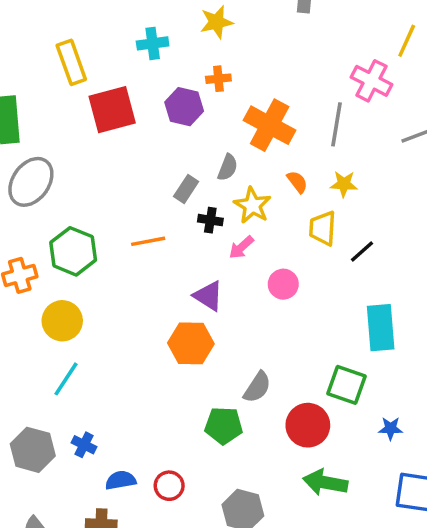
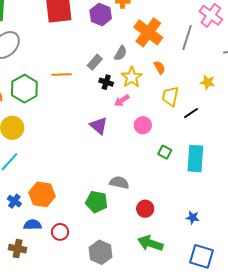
yellow star: (344, 184) -> (208, 82), moved
orange line: (148, 241) -> (62, 75), moved
orange hexagon: (191, 343) -> (42, 194), moved
green square: (346, 385) -> (165, 152), moved, size x0.6
gray semicircle: (257, 387) -> (119, 183), turned -120
red circle: (308, 425) -> (145, 209), size x0.7

